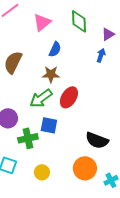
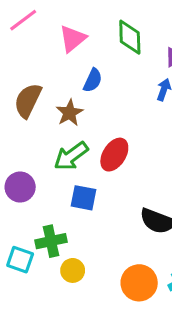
brown star: (51, 74) -> (70, 113), moved, turned -30
green cross: (28, 138) -> (51, 241), moved
orange circle: (85, 168) -> (139, 283), moved

